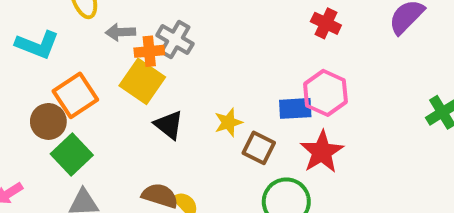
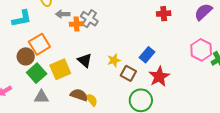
red cross: (326, 23) -> (164, 14), turned -32
cyan L-shape: (37, 45) -> (22, 19), turned -35
yellow square: (142, 81) -> (60, 69), moved, turned 30
pink hexagon: (325, 93) -> (201, 50), moved
blue rectangle: (295, 108) -> (147, 55), turned -49

